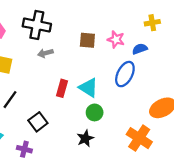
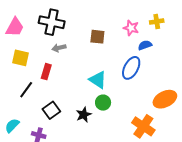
pink star: (116, 39) -> (131, 28), moved
red rectangle: (62, 88) -> (46, 72), moved
black star: (85, 138) -> (84, 115), moved

